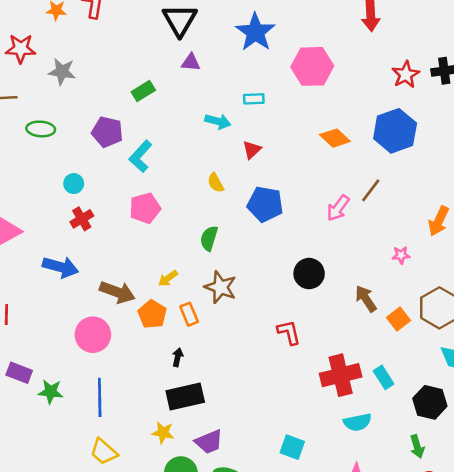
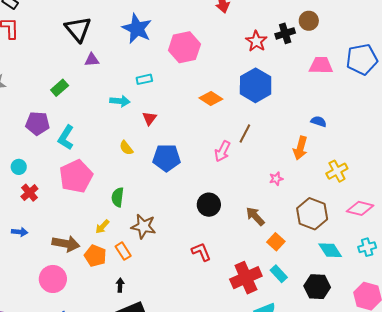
pink pentagon: (145, 208) -> (76, 176), size x1.4
green semicircle: (209, 238) -> (118, 197), moved
blue arrow: (60, 267) -> (20, 232), size x0.6
orange square: (398, 319) -> (276, 242), moved

